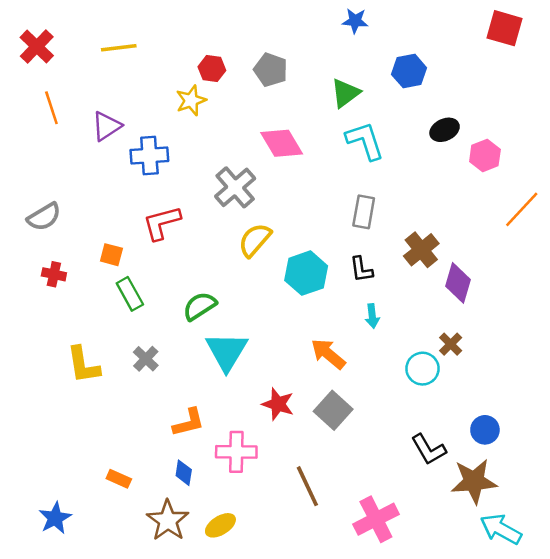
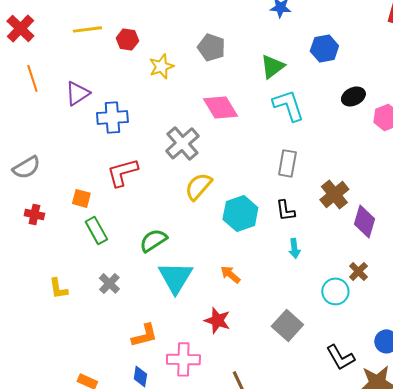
red hexagon: (212, 69) -> (127, 39), moved
yellow star: (191, 100) -> (161, 66), moved
orange arrow: (328, 354) -> (230, 274), moved, size x0.7
yellow L-shape: (83, 365) -> (58, 288), size x0.7
gray square: (333, 410) -> (287, 325), moved

